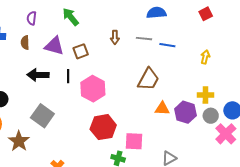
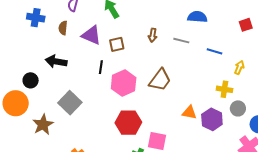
blue line: (167, 45) -> (215, 51), moved
black arrow: (38, 75) -> (56, 61), moved
brown trapezoid: (148, 79) -> (160, 80), moved
yellow cross: (205, 95) -> (224, 89), moved
gray circle: (211, 116) -> (238, 108), moved

